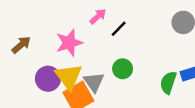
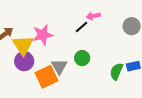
pink arrow: (98, 16) -> (93, 16), moved, turned -152
yellow triangle: (69, 77) -> (23, 45), moved

